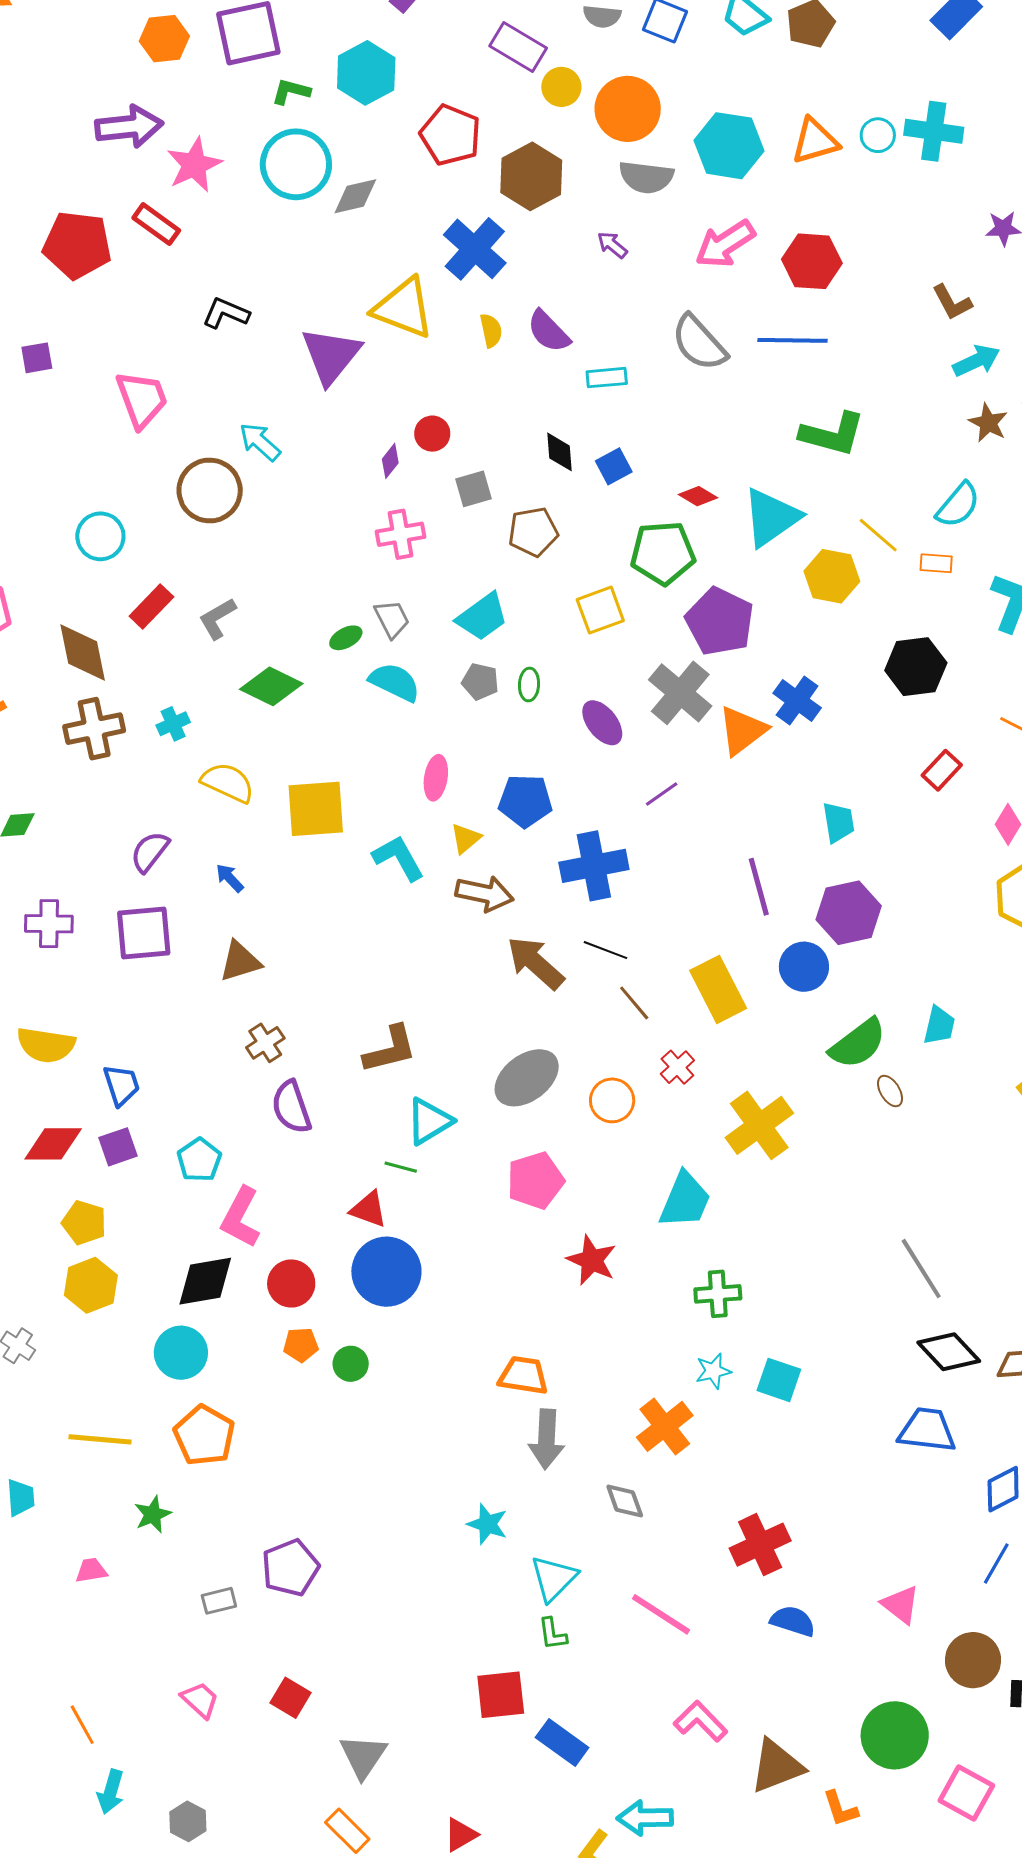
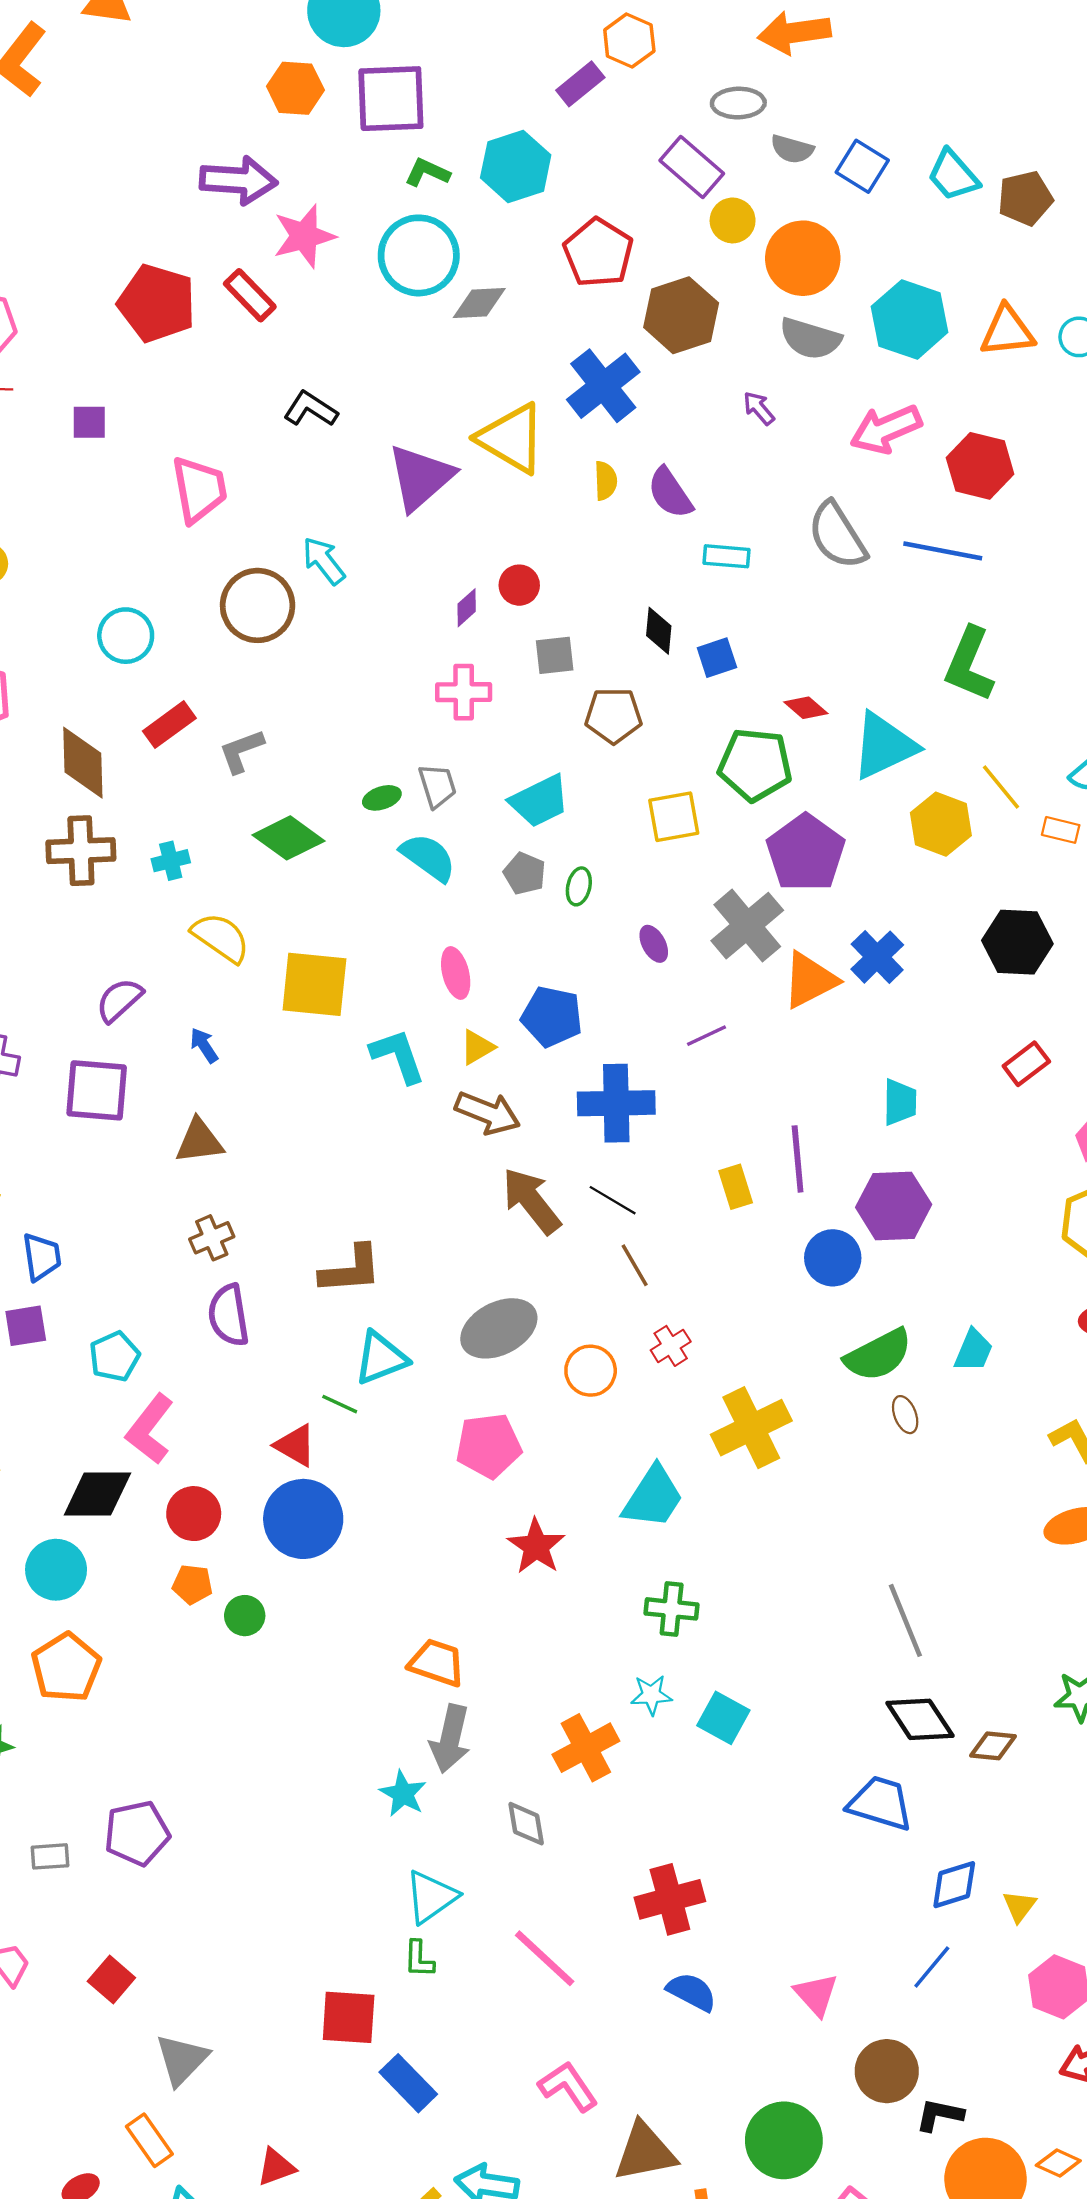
green L-shape: (832, 434) -> (969, 664), turned 88
purple ellipse: (602, 723) -> (654, 944), size x0.7
pink ellipse: (436, 778) -> (456, 973), turned -33
yellow rectangle: (718, 989) -> (736, 1187), moved, size x0.6
cyan star: (487, 1524) -> (403, 1794), moved

